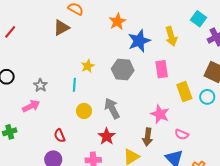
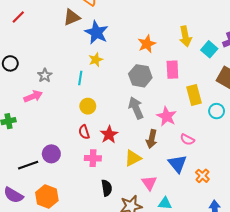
cyan square: (198, 19) -> (209, 49), moved
orange star: (117, 21) -> (147, 44), moved
blue star: (139, 41) -> (96, 32), moved, turned -30
gray hexagon: (123, 70) -> (140, 76), moved
cyan circle: (207, 97) -> (217, 111), moved
gray arrow: (112, 108) -> (136, 108), moved
red semicircle: (60, 136) -> (84, 132), moved

